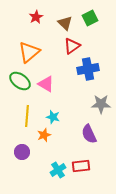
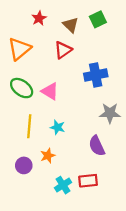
red triangle: (72, 46) -> (63, 50), moved
orange triangle: (29, 52) -> (19, 49), moved
orange star: (44, 135) -> (48, 156), moved

